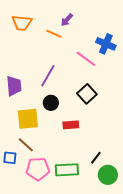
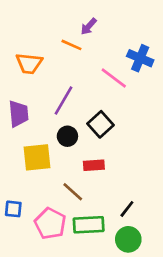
orange trapezoid: (22, 23) -> (29, 63), moved
black square: (87, 94) -> (101, 124), moved
brown line: (26, 145) -> (73, 192), moved
pink pentagon: (38, 169) -> (50, 223), turned 30
green circle: (108, 175) -> (128, 239), moved

